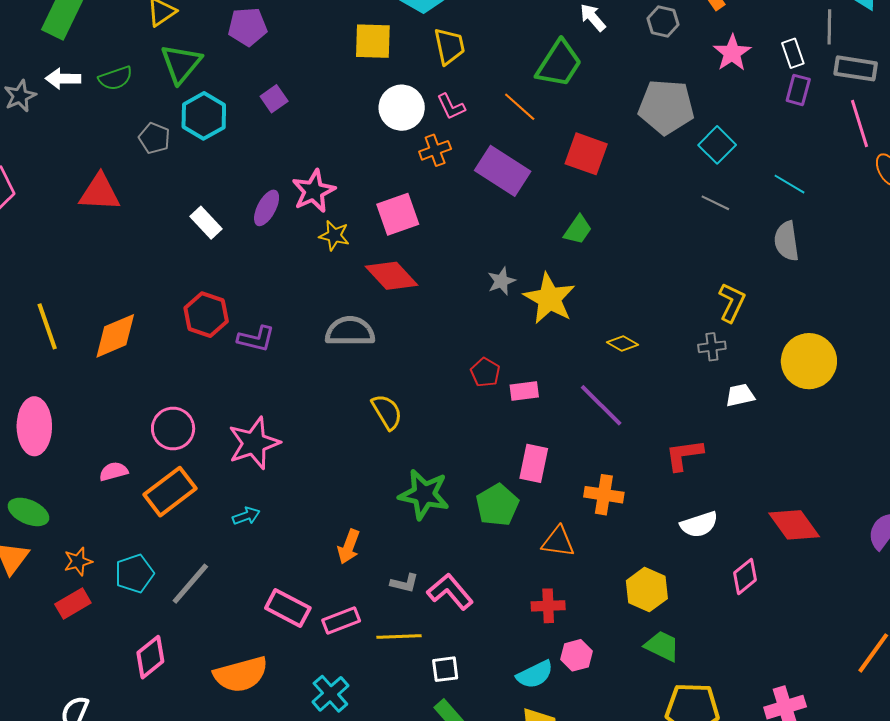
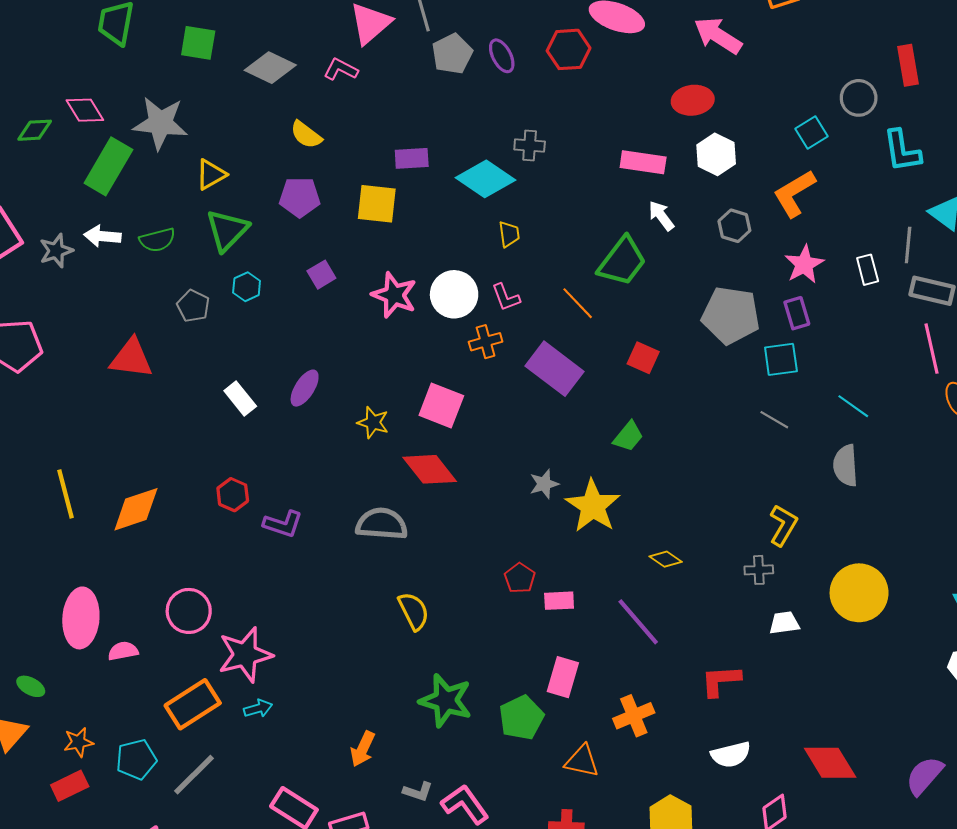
yellow square: (373, 41) -> (377, 204), moved
yellow trapezoid: (449, 46) -> (509, 234), size x0.7
purple rectangle: (798, 90) -> (797, 313), moved, turned -36
cyan hexagon: (204, 116) -> (247, 287), size x0.6
cyan square: (717, 145) -> (781, 359), turned 33
red square: (586, 154) -> (643, 358), size x0.7
pink star: (314, 191) -> (394, 295), moved, turned -30
pink square: (398, 214) -> (441, 405), turned 36
red hexagon: (206, 315) -> (233, 495), size x0.7
pink ellipse: (34, 426) -> (81, 618), moved
pink star: (254, 443) -> (245, 655), moved
orange rectangle: (170, 492) -> (193, 704), moved
orange cross: (604, 495) -> (634, 716), turned -36
green ellipse: (28, 512) -> (31, 686), size x0.7

